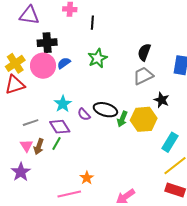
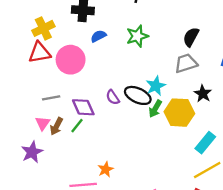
pink circle: (43, 66) -> (71, 60), moved
cyan star: (63, 104) -> (156, 86), moved

